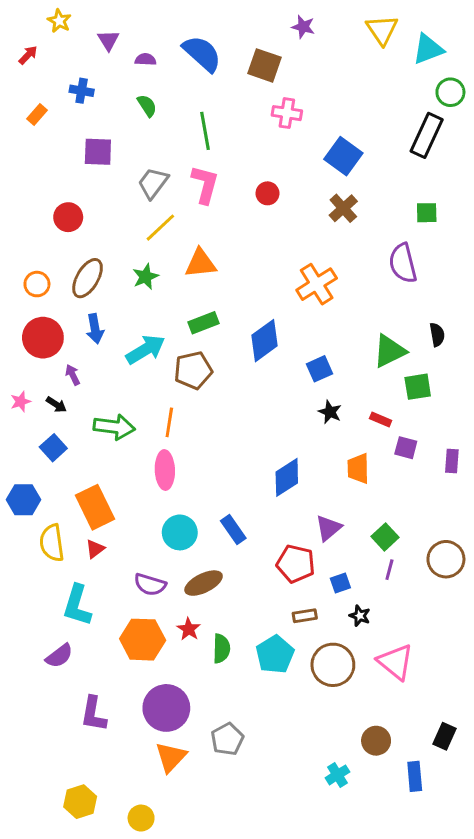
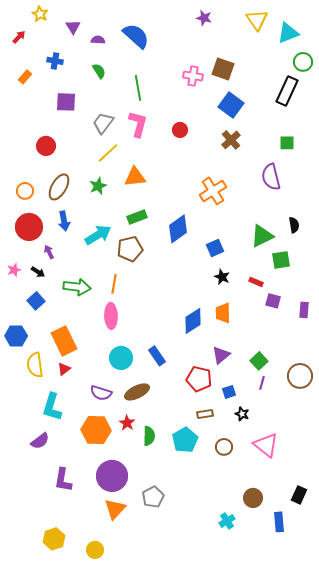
brown square: (265, 65) -> (223, 69), moved
orange trapezoid: (358, 469) -> (223, 313), moved
brown circle: (333, 665) -> (224, 447), size x0.6

